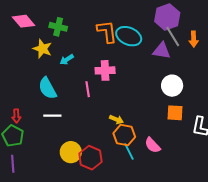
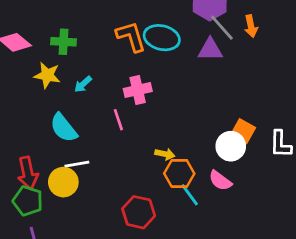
white circle: (172, 86) -> (231, 146), moved
orange square: (175, 113) -> (243, 131), turned 36
red arrow: (16, 116) -> (28, 173), size x1.6
yellow circle: (71, 152) -> (63, 182), moved

